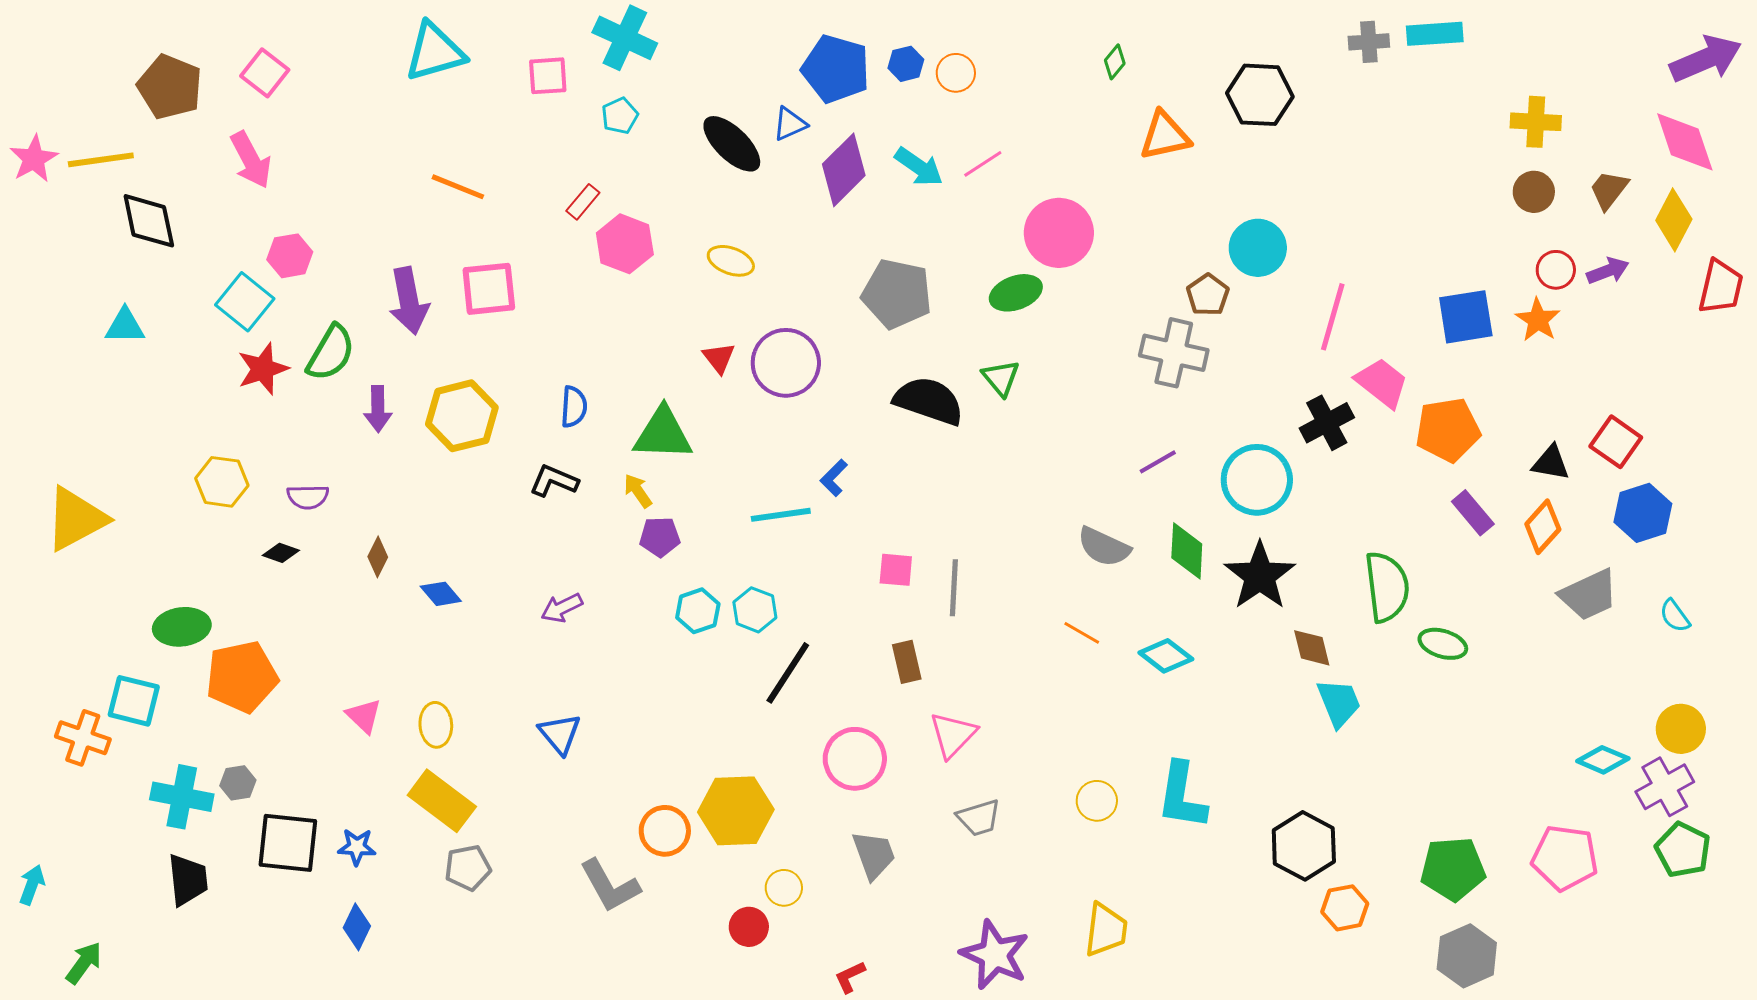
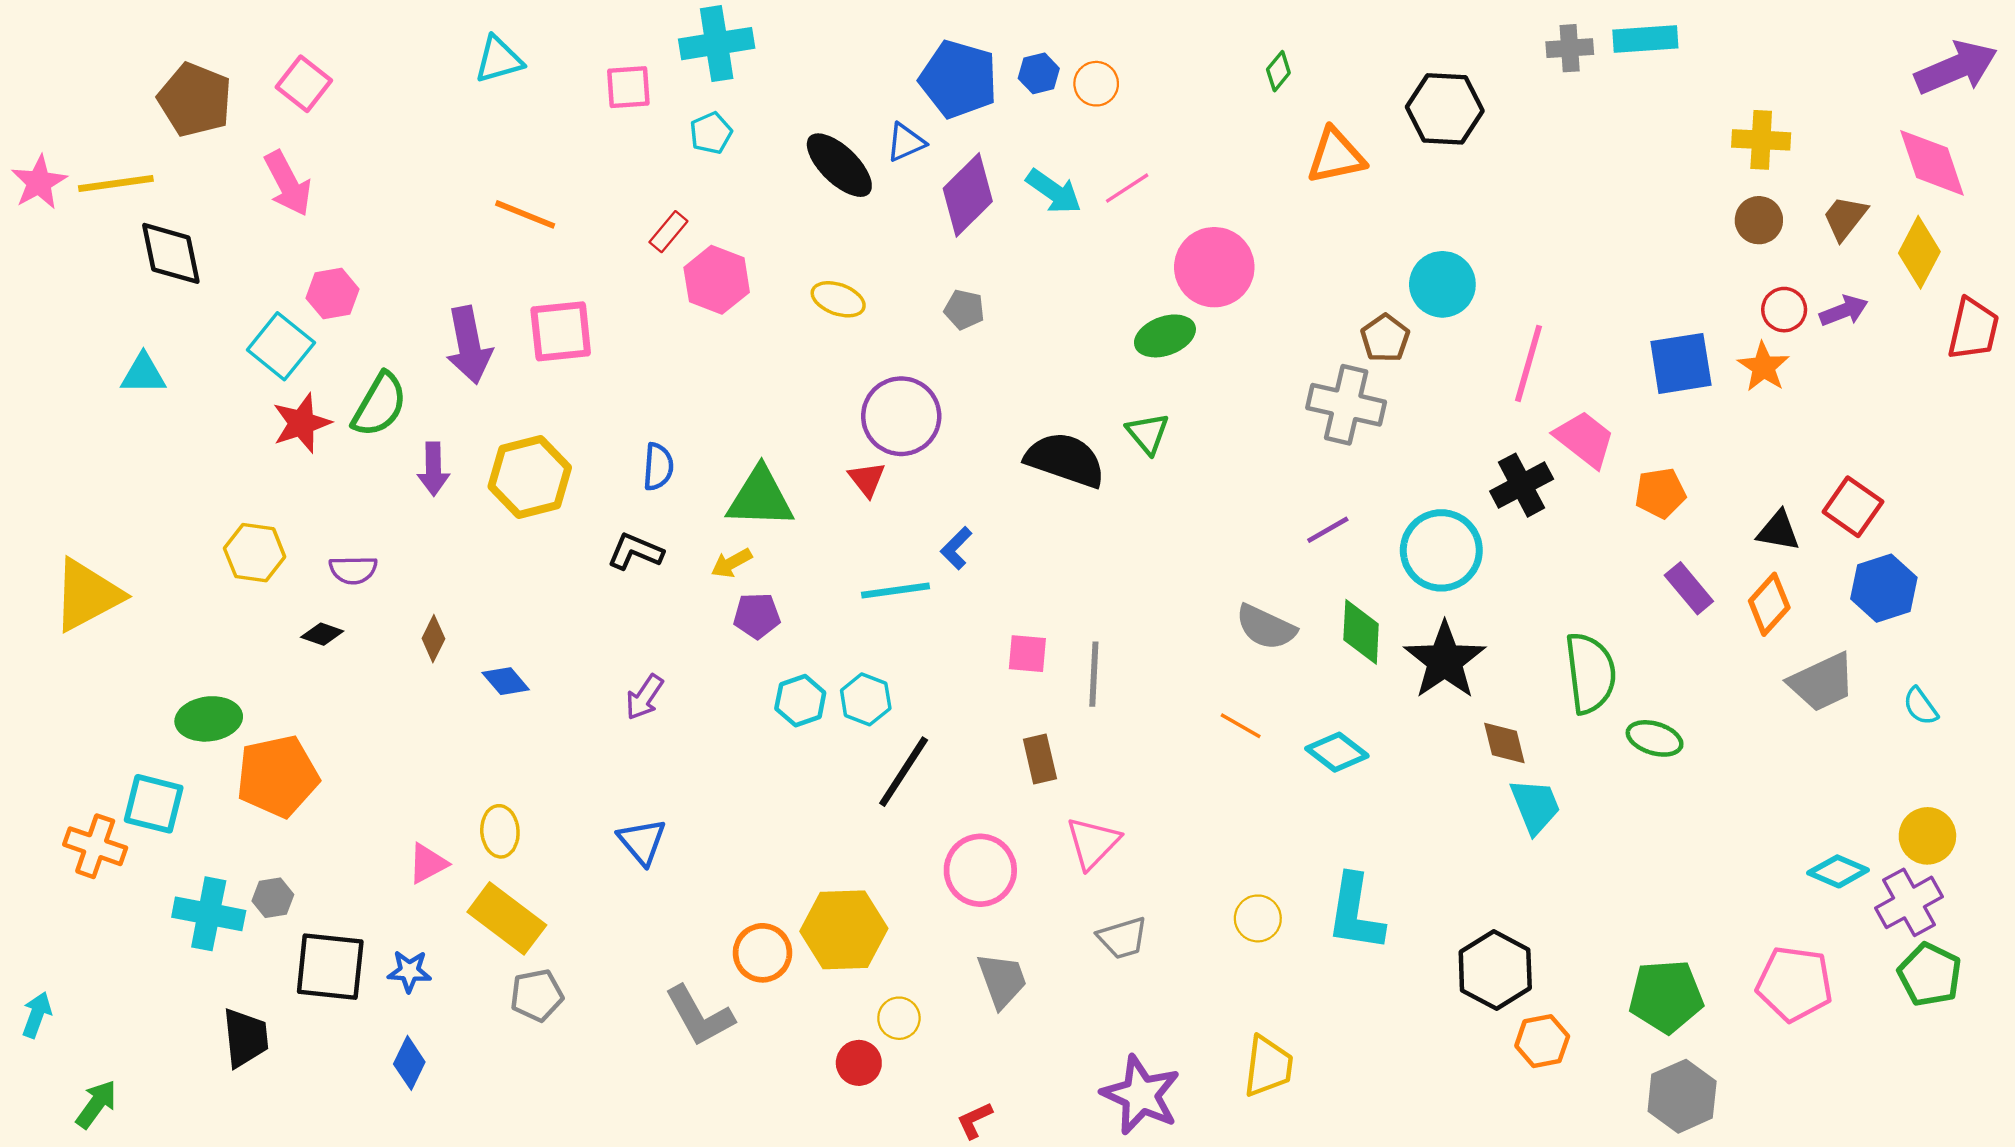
cyan cross: (625, 38) -> (717, 44), turned -34
cyan triangle: (435, 52) -> (499, 60), size x0.7
gray pentagon: (897, 294) -> (964, 310), moved, size x0.5
red triangle: (719, 358) -> (867, 479), moved
orange pentagon: (1448, 430) -> (1660, 493), size x0.7
yellow arrow: (638, 491) -> (732, 563), turned -84
purple arrow: (562, 608) -> (644, 697), turned -30
pink triangle: (364, 716) -> (428, 863), moved, turned 48
black trapezoid: (188, 880) -> (245, 1038), moved

